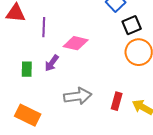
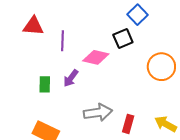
black square: (132, 25) -> (123, 39), moved
red rectangle: (117, 101) -> (128, 124), moved

